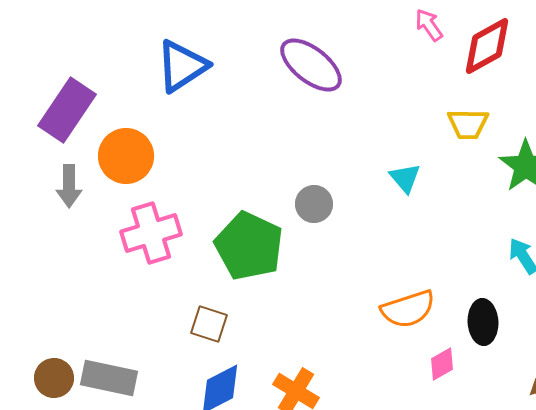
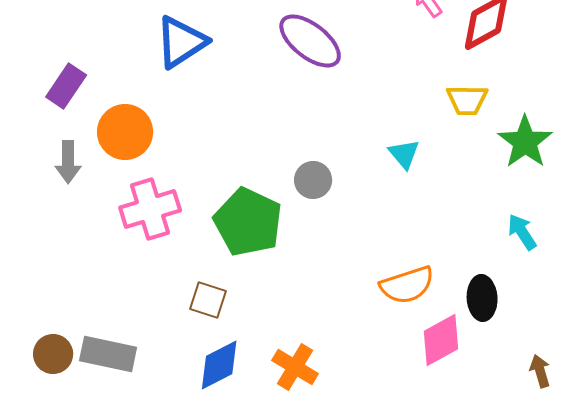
purple rectangle: (67, 110) -> (66, 86), size x0.7
pink diamond: (442, 364) -> (441, 340), size x1.6

